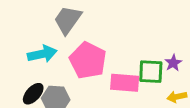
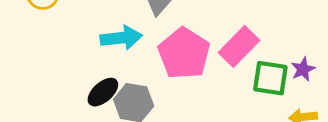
pink rectangle: (125, 83) -> (239, 46), moved, turned -56

